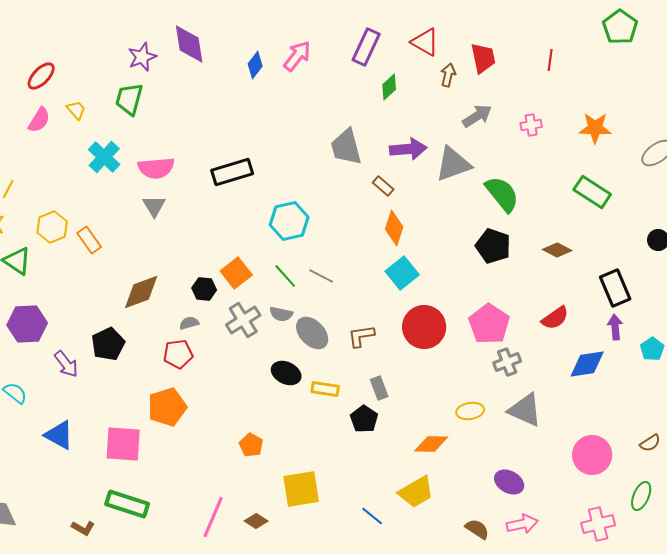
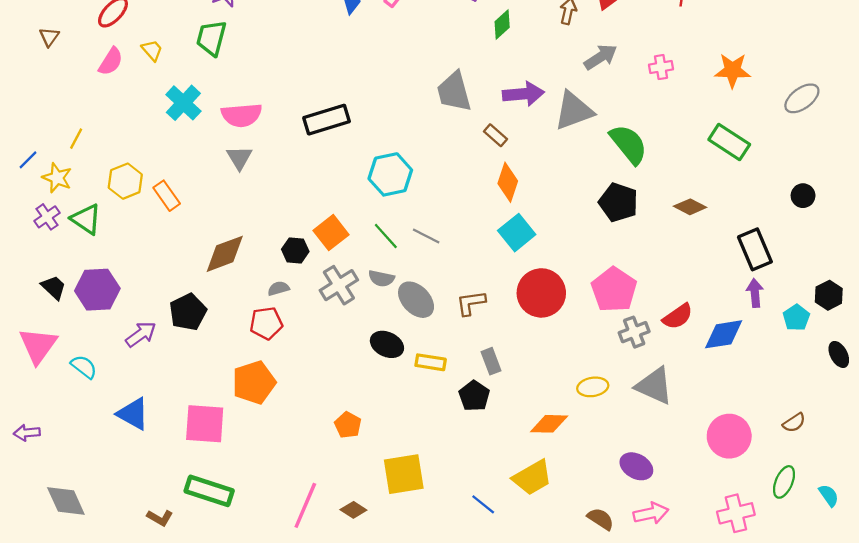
red semicircle: (555, 318) -> (678, 316), moved
purple arrow: (66, 364) -> (141, 334), turned -88

